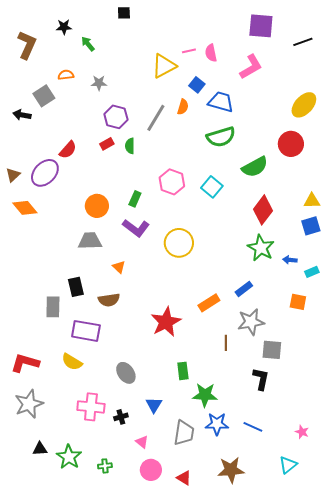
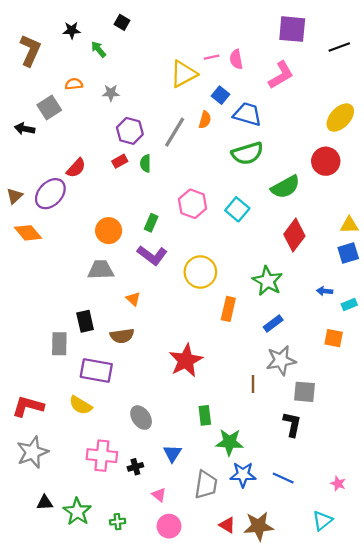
black square: (124, 13) -> (122, 22), moved, turned 32
green star: (261, 248) -> (268, 281), moved
orange rectangle: (209, 303) -> (228, 309), moved, turned -45
red triangle: (184, 478) -> (227, 525), moved

